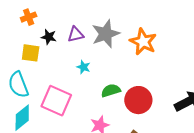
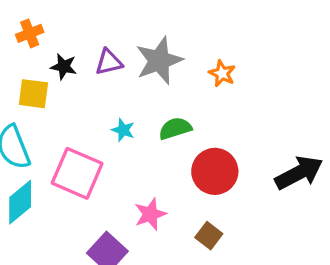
orange star: (143, 42) -> (222, 73), size x0.6
cyan star: (83, 67) -> (123, 130), moved
green semicircle: (111, 91) -> (175, 128), moved

